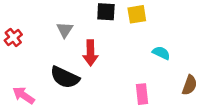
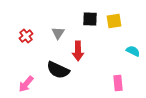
red cross: (13, 37) -> (26, 36), moved
pink arrow: (24, 95) -> (26, 84), turned -84

